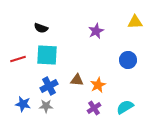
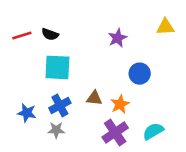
red line: (18, 59) -> (22, 36), moved
blue circle: (128, 60) -> (140, 74), moved
blue star: (23, 104) -> (27, 113), moved
purple cross: (94, 108) -> (115, 132), size x1.5

